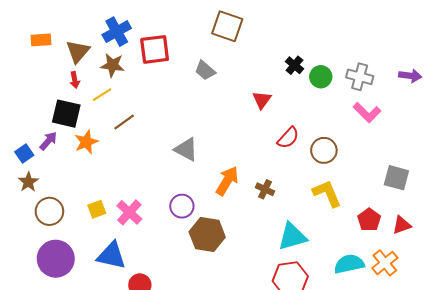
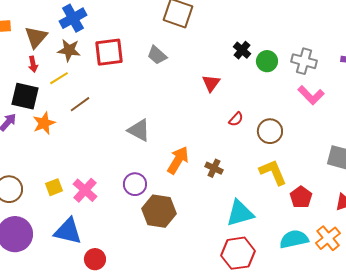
red square: (155, 49) -> (109, 52), moved
red semicircle: (288, 138) -> (236, 119), size x0.7
red pentagon: (369, 220) -> (301, 197), moved

